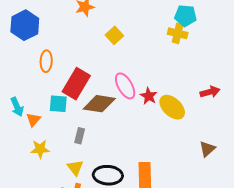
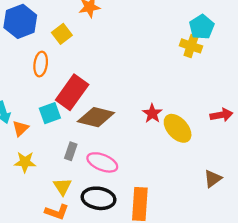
cyan pentagon: (185, 16) -> (202, 27), turned 30
yellow square: (114, 35) -> (62, 34), moved
pink ellipse: (125, 86) -> (102, 162), moved, turned -44
cyan square: (58, 104) -> (50, 113), turned -30

